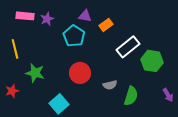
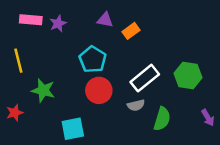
cyan pentagon: (74, 36) -> (93, 59), moved
white rectangle: (128, 47) -> (145, 78), moved
cyan square: (59, 104) -> (73, 129), turned 30

